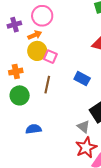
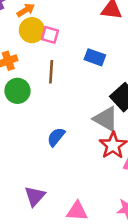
gray triangle: (83, 127) -> (106, 119), size x1.5
blue semicircle: (34, 129) -> (56, 137), moved, turned -35

